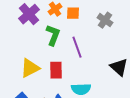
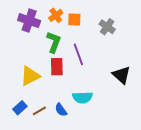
purple cross: (29, 14) -> (29, 21), turned -30
red rectangle: (56, 70) -> (57, 67), moved

